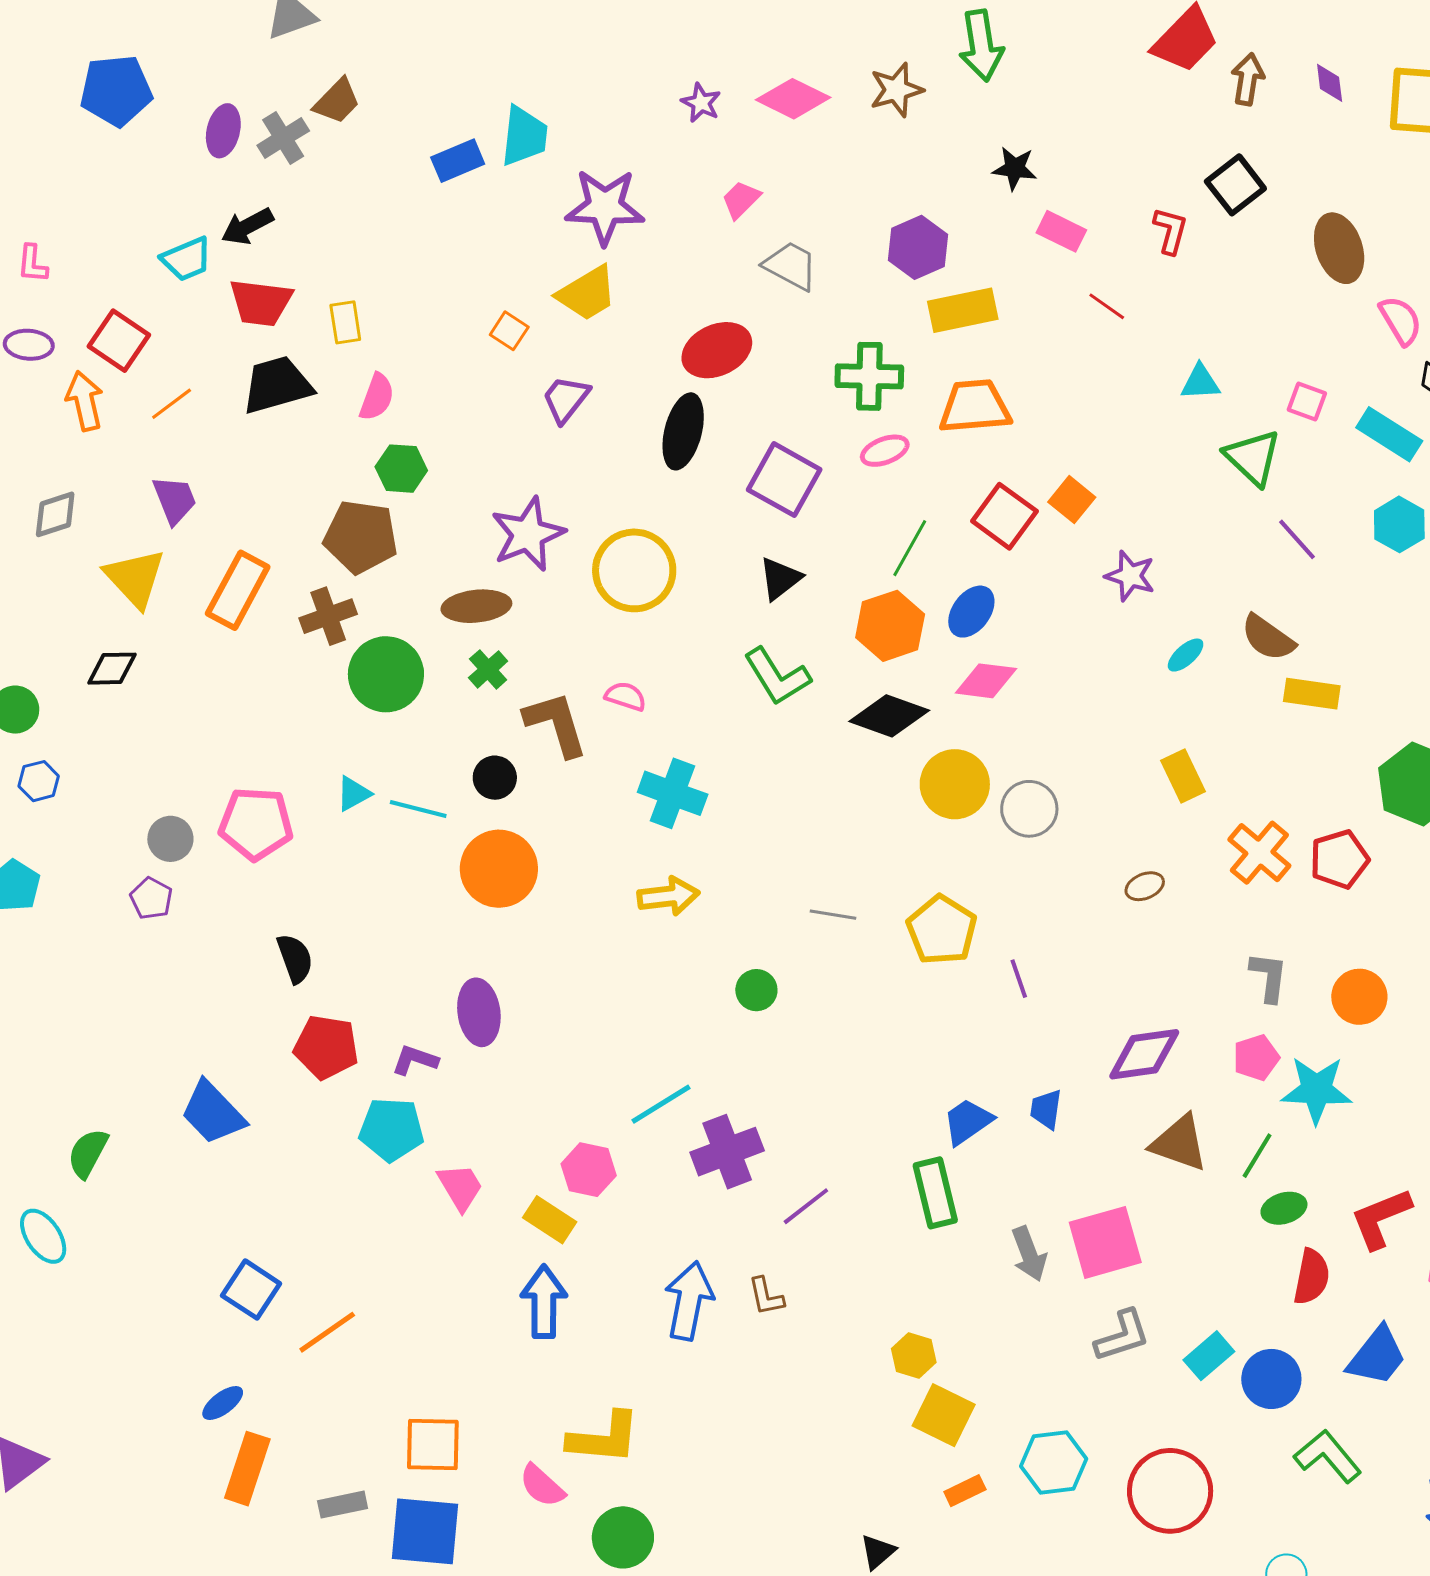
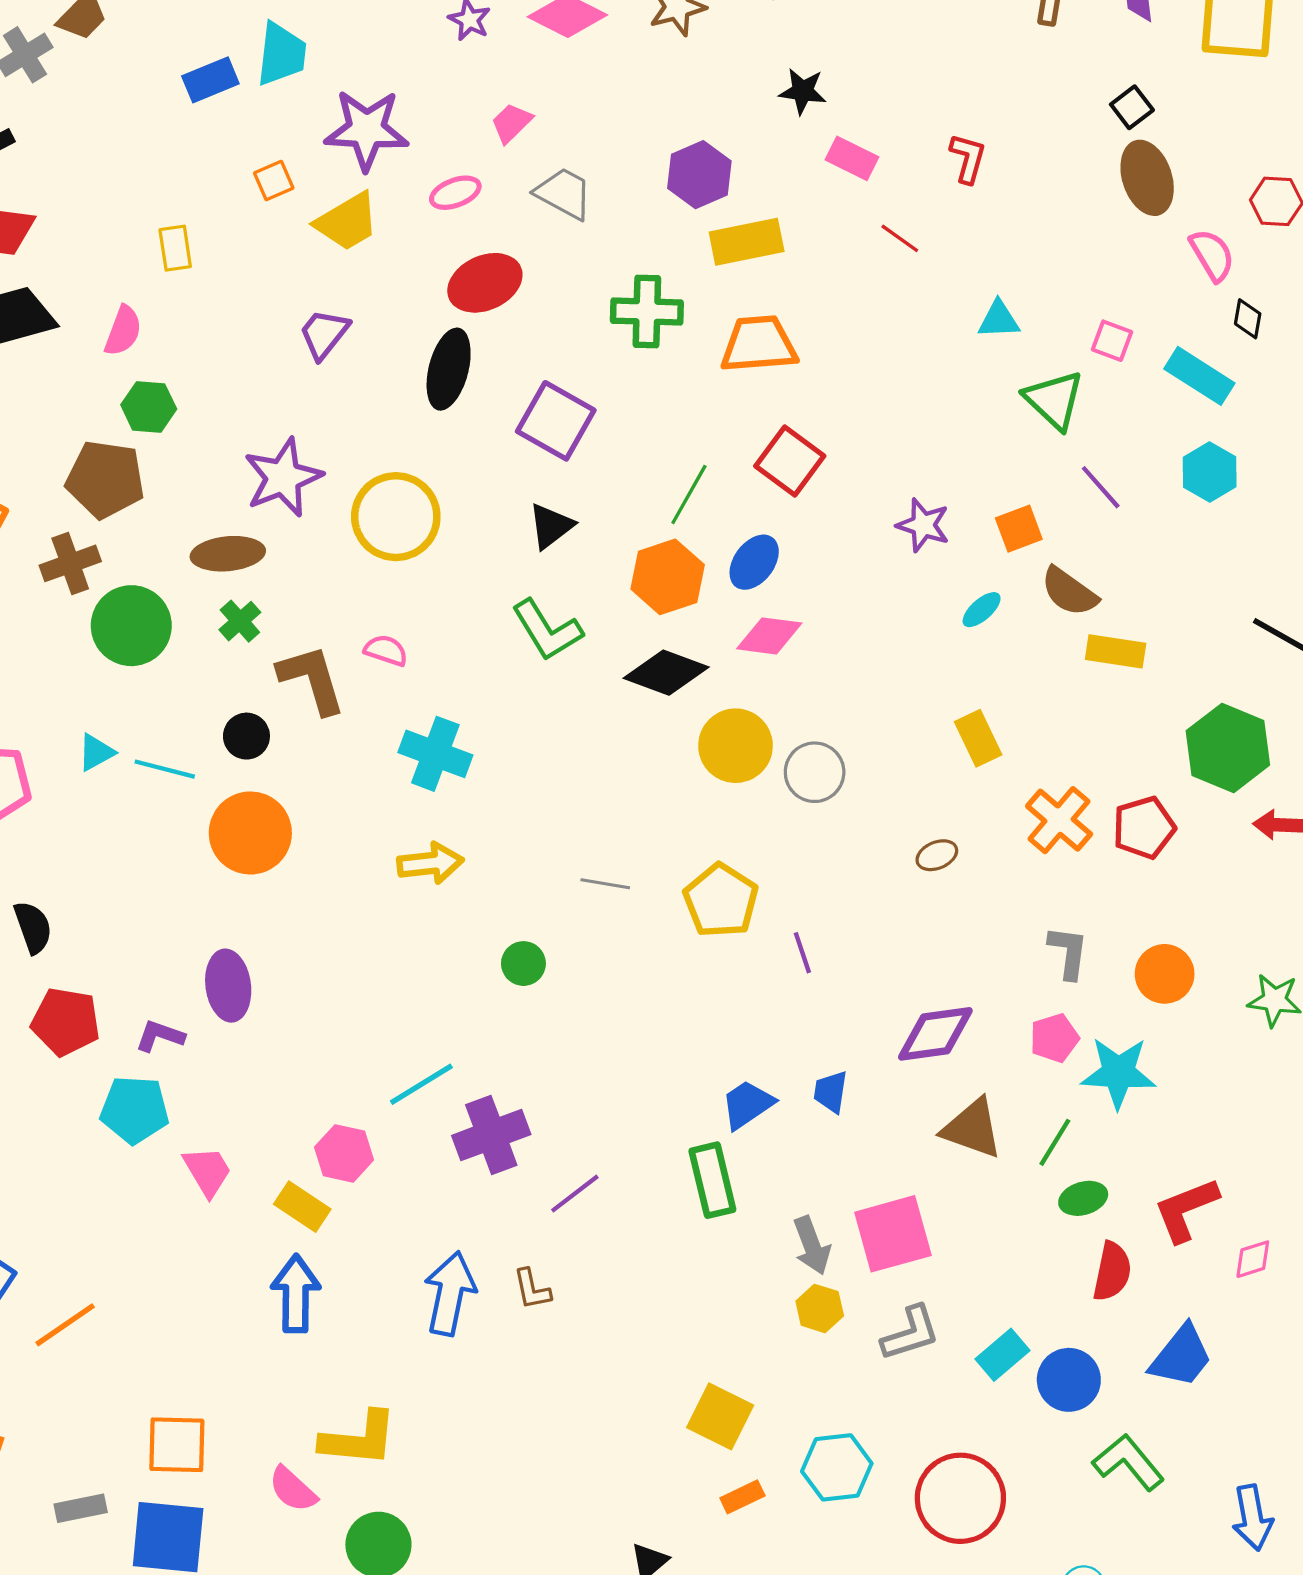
black square: (1235, 185) -> (1132, 107), moved, size x0.7
yellow rectangle: (345, 322) -> (175, 248), moved
orange square: (509, 331) -> (274, 180), moved, turned 33
pink ellipse: (885, 451) -> (455, 193), moved
orange square: (1072, 500) -> (1019, 529), moved, turned 30
yellow hexagon: (914, 1355) -> (820, 1308), moved

